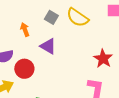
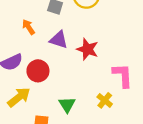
red star: (103, 59) -> (87, 49), moved

